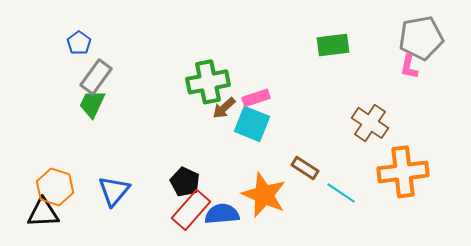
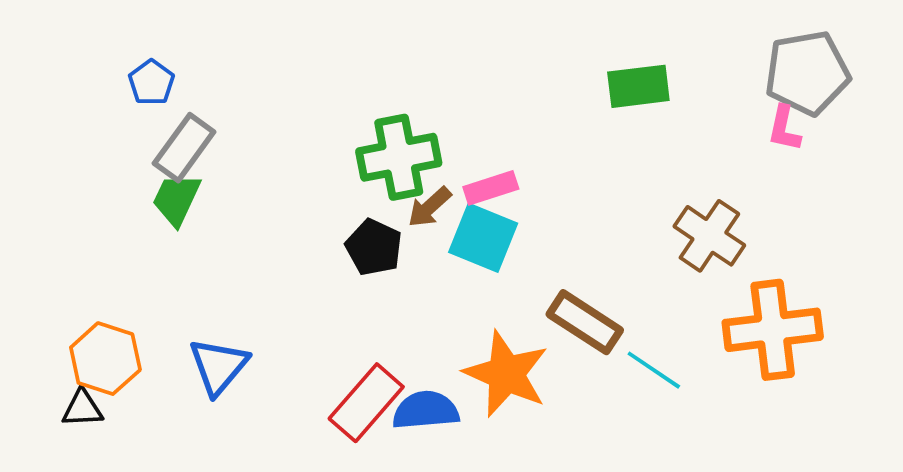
brown rectangle: (305, 168) -> (585, 322), size x1.4
black pentagon: (185, 182) -> (374, 247), moved
black triangle: (43, 213) -> (82, 408), size x0.7

